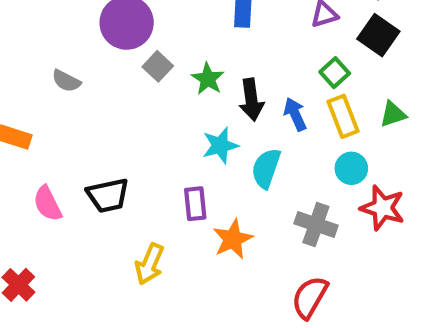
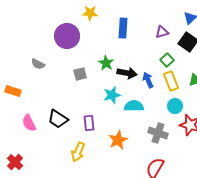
gray square: (158, 66) -> (80, 74), moved, turned 32
black arrow: (251, 100) -> (127, 73), turned -72
cyan semicircle: (266, 168) -> (134, 106), turned 72
black trapezoid: (108, 195) -> (58, 119), turned 45
purple rectangle: (195, 204) -> (89, 123), moved

